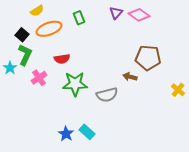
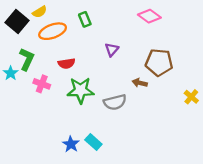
purple triangle: (116, 13) -> (112, 49), moved
black square: (22, 35) -> (17, 22), moved, size x1.5
pink cross: (39, 78) -> (42, 84), turned -35

